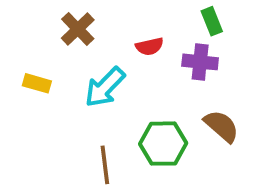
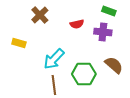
green rectangle: (212, 21) -> (109, 11), turned -48
cyan arrow: (105, 87) -> (54, 59), moved

